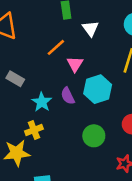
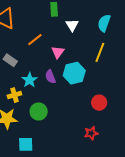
orange line: (56, 47) -> (35, 40), moved
yellow cross: (34, 130) -> (14, 95), moved
green circle: (94, 136) -> (39, 112), moved

